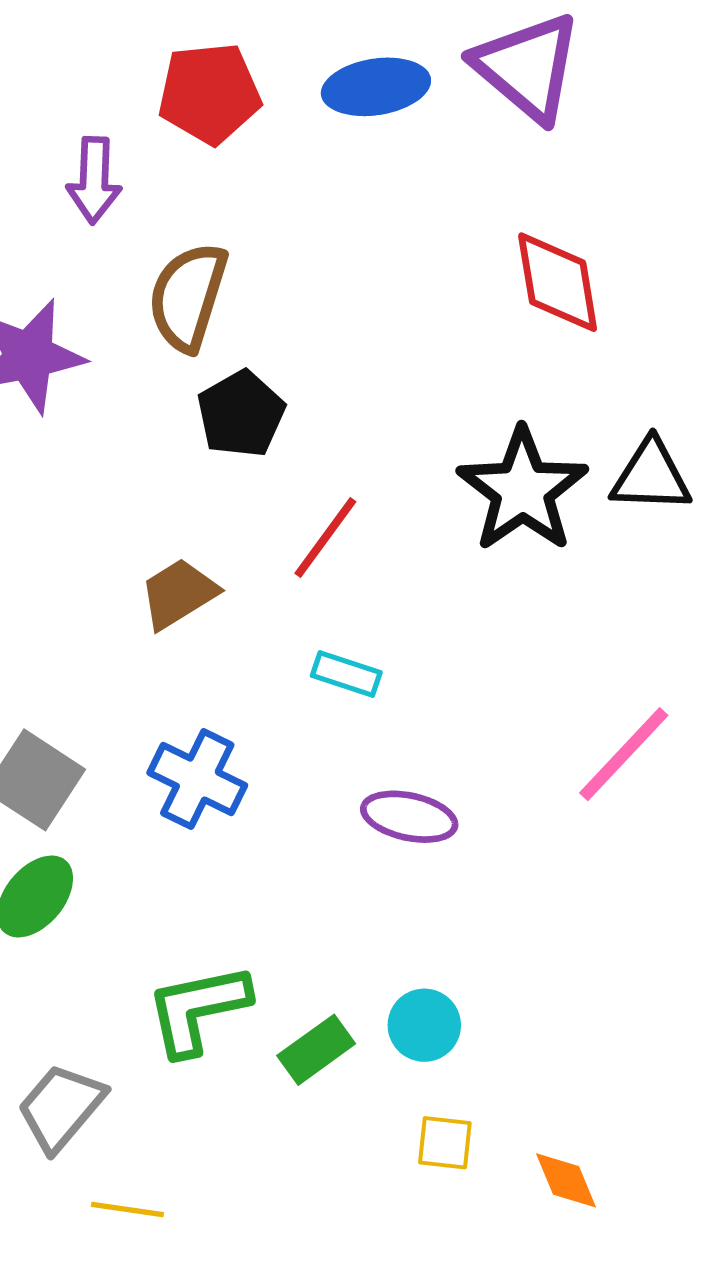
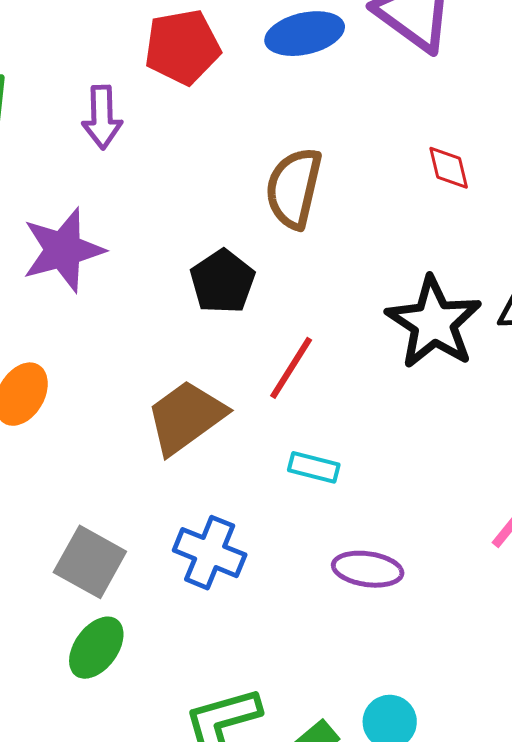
red diamond: (558, 282) -> (449, 168), size x0.6
brown semicircle: (188, 297) -> (294, 188), moved
brown trapezoid: (178, 594) -> (186, 417), size x1.4

